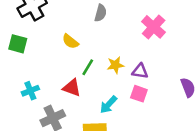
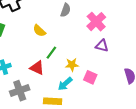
pink cross: (154, 27) -> (96, 22), moved
yellow star: (115, 65) -> (72, 65), moved
purple triangle: (140, 71) -> (102, 46), moved

